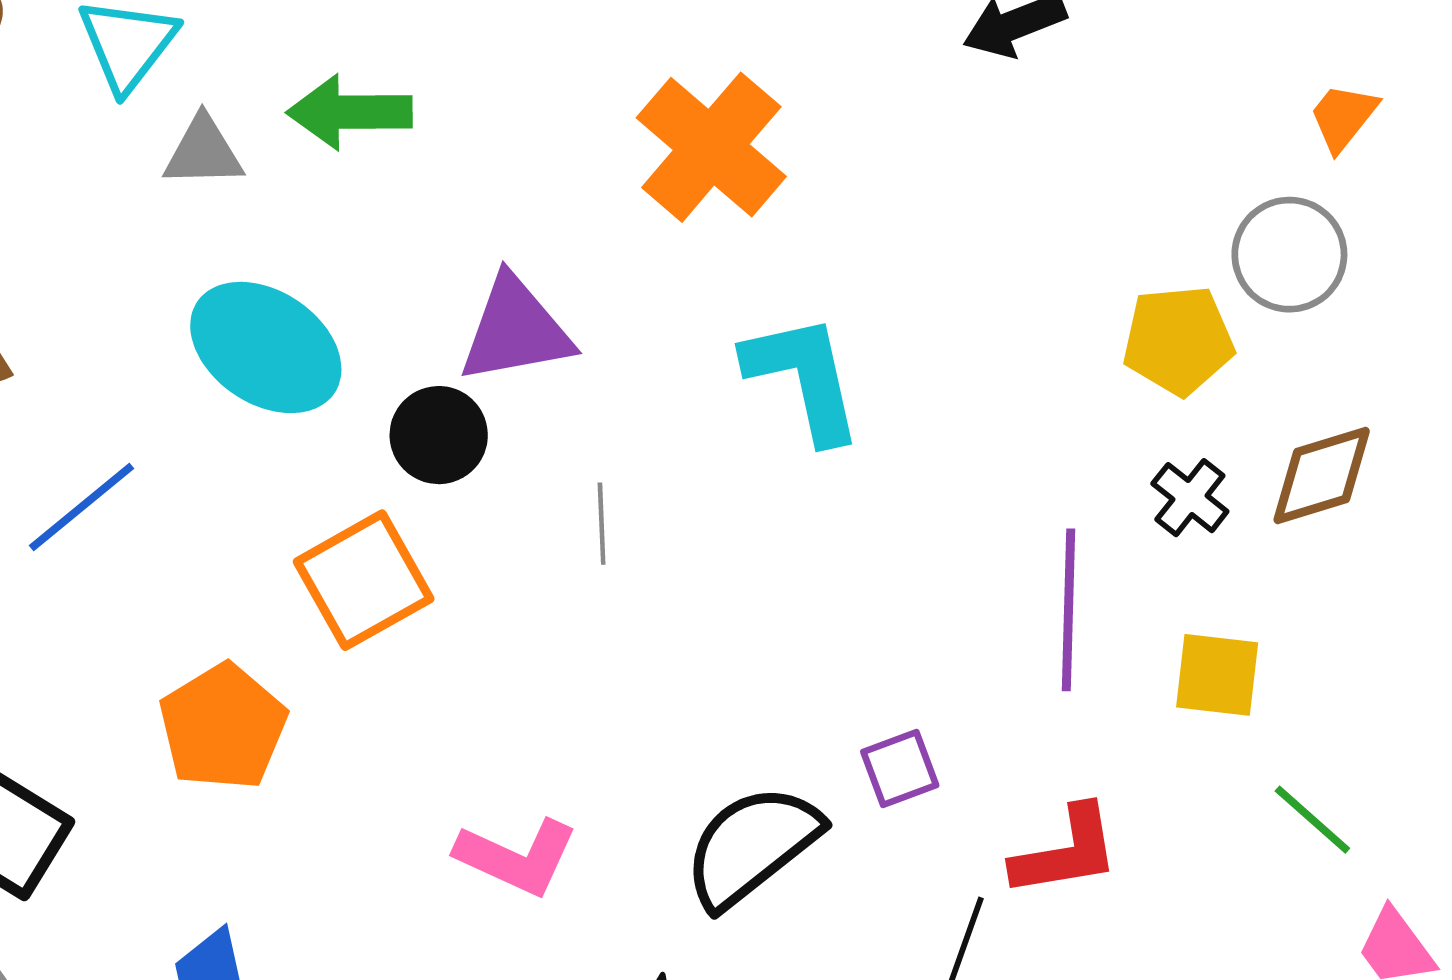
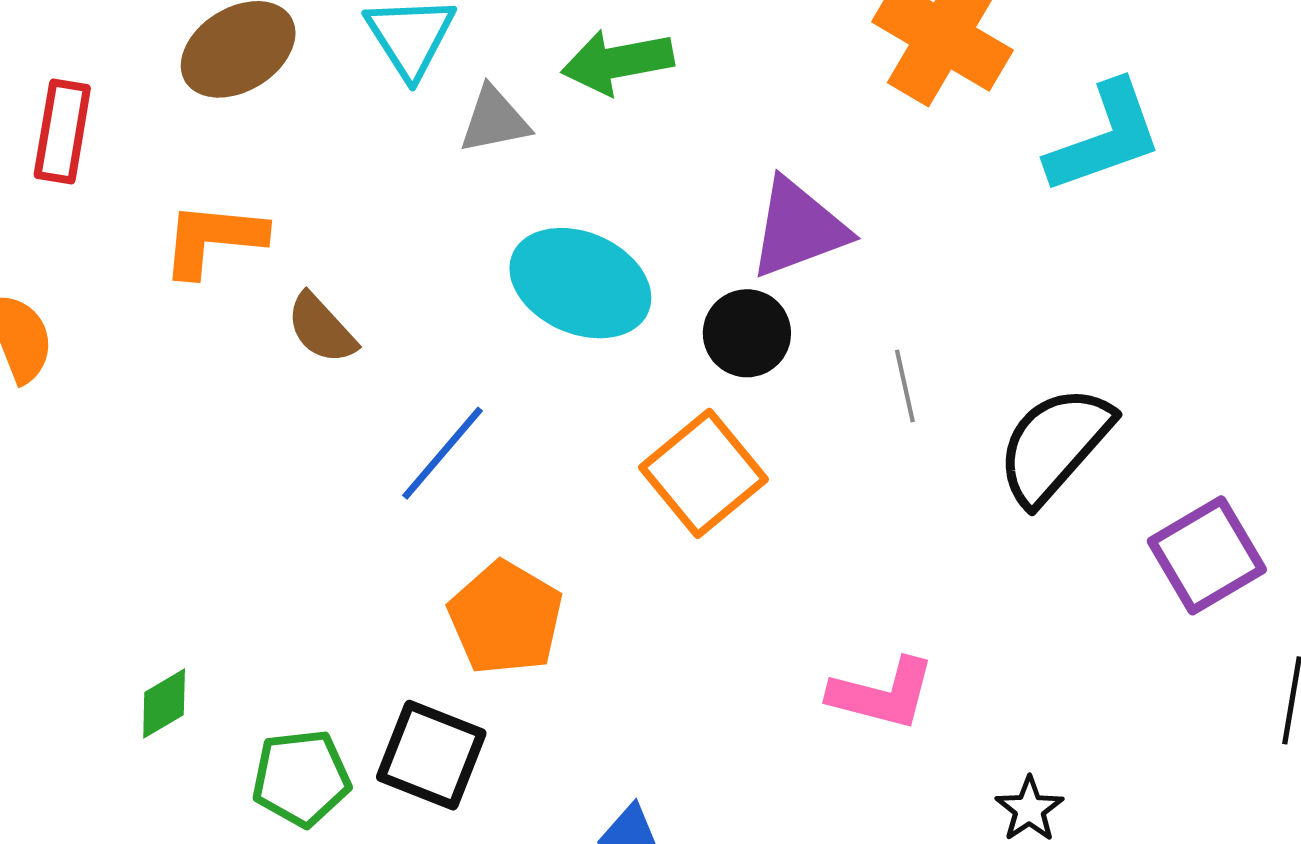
cyan L-shape: (804, 378) -> (1105, 138), moved, turned 93
orange pentagon: (223, 727) -> (506, 618), moved
purple square: (900, 769) -> (1207, 555), size x1.6
black semicircle: (752, 846) -> (1055, 445), moved

